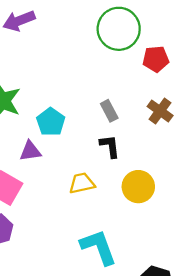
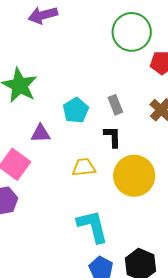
cyan pentagon: (51, 122) -> (76, 110), moved
yellow circle: (138, 187) -> (134, 176), size x1.4

